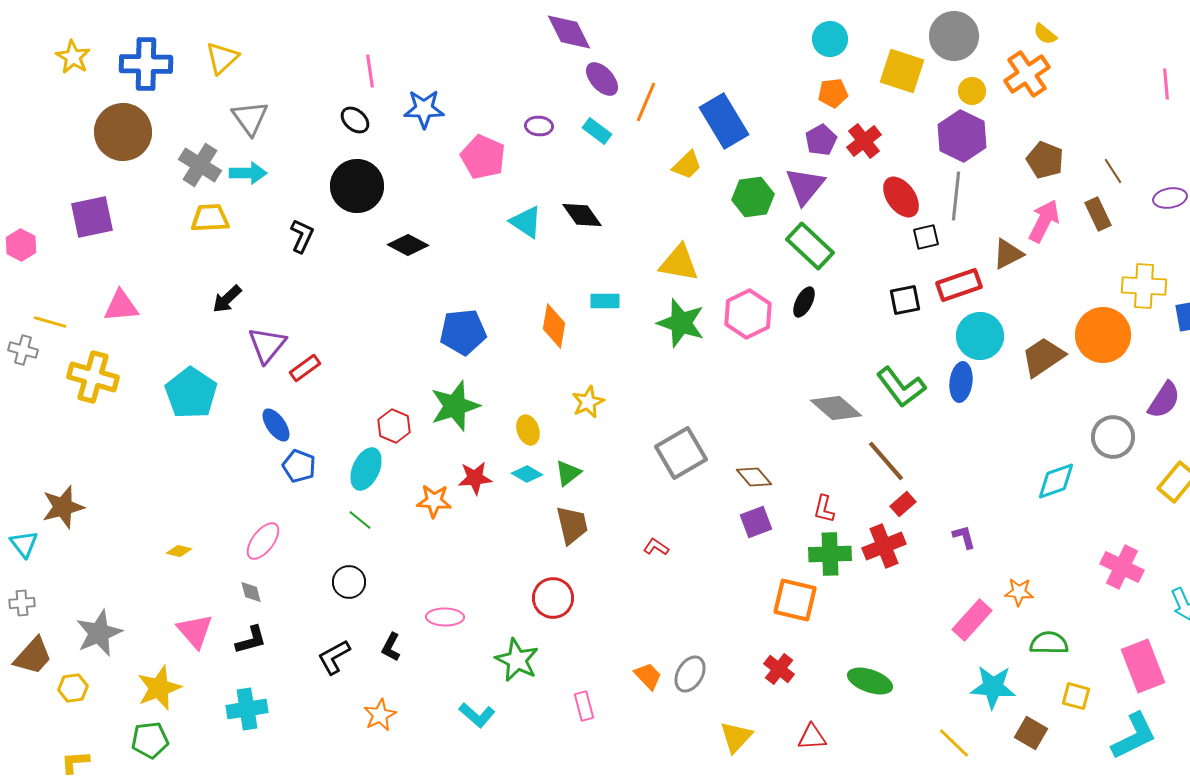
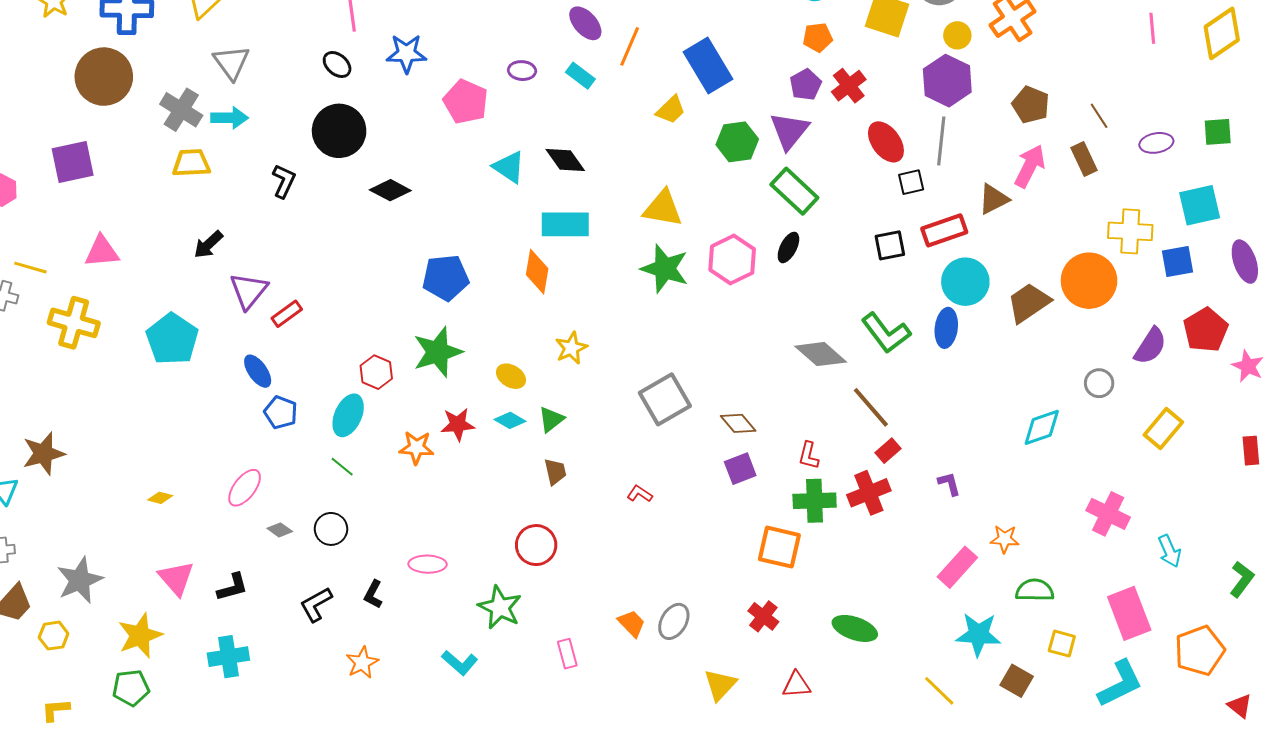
cyan rectangle: (605, 301) -> (565, 224), moved, size x1.6
yellow ellipse: (528, 430) -> (511, 376), turned -40
gray circle: (1113, 437) -> (1099, 383), size x0.7
brown trapezoid: (572, 525) -> (555, 472), size x0.7
gray diamond: (251, 592) -> (280, 530), moved, turned -40

